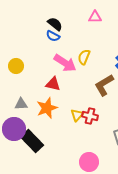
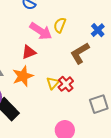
red triangle: (53, 84) -> (29, 52), turned -35
red cross: (90, 116) -> (66, 84), turned 35

